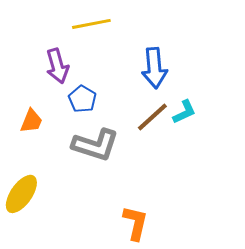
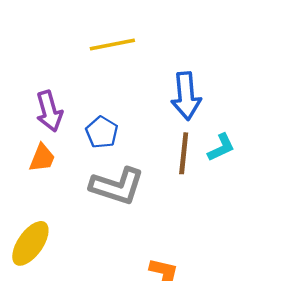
purple arrow: (57, 66) -> (49, 111), moved
brown line: (152, 117) -> (184, 153), turned -42

